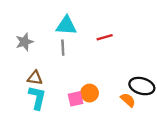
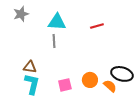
red line: (105, 37) -> (97, 26), moved
gray star: (24, 42) -> (21, 14), moved
orange circle: (90, 93) -> (90, 80), moved

